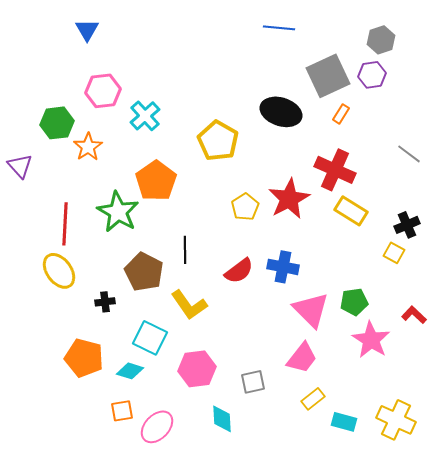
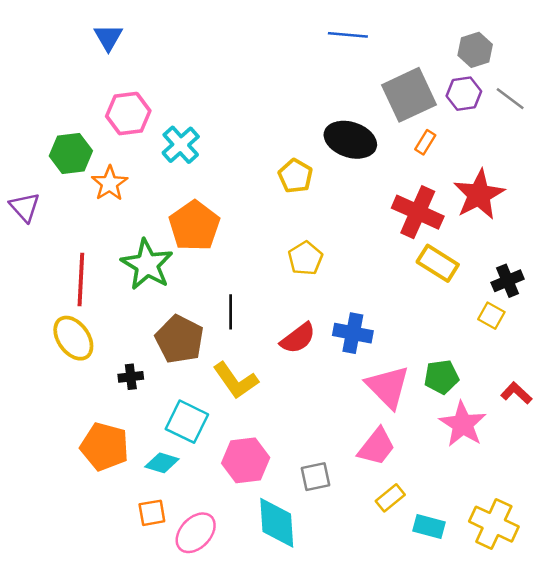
yellow pentagon: (218, 141) -> (295, 176), moved, size x0.7
gray line: (409, 154) -> (510, 99), moved
red star: (289, 199) -> (479, 195), moved
cyan diamond: (222, 419) -> (277, 523), size x1.5

